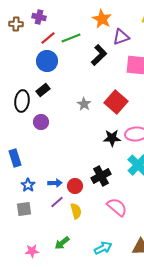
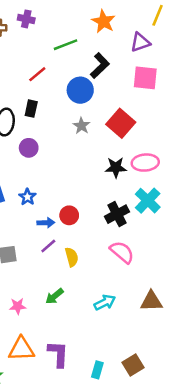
purple triangle: (121, 37) -> (140, 42), moved
red line: (48, 38) -> (37, 74), moved
blue circle: (47, 61) -> (80, 90), moved
black rectangle: (43, 90) -> (31, 109), turned -40
black cross: (101, 176) -> (117, 214), moved
blue star: (28, 185) -> (27, 197), moved
red circle: (75, 186) -> (69, 215), moved

